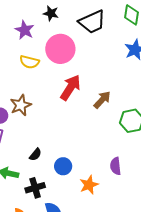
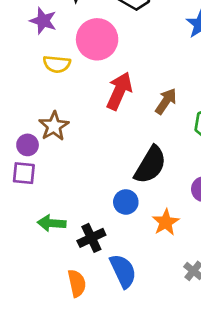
black semicircle: (35, 155) -> (150, 165), moved, size x2.0

